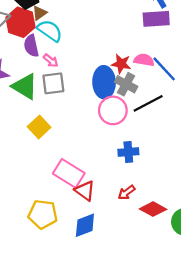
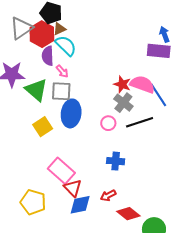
pink semicircle: (144, 60) -> (142, 84), size x1.4
blue ellipse: (104, 82) -> (71, 113), moved
pink circle: (113, 110) -> (108, 123), size x0.6
blue diamond: (85, 225) -> (80, 205), moved

